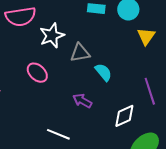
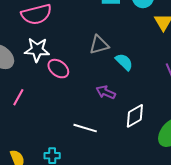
white star: (52, 36) -> (37, 50), moved, turned 30
white diamond: (124, 116) -> (135, 116), moved

